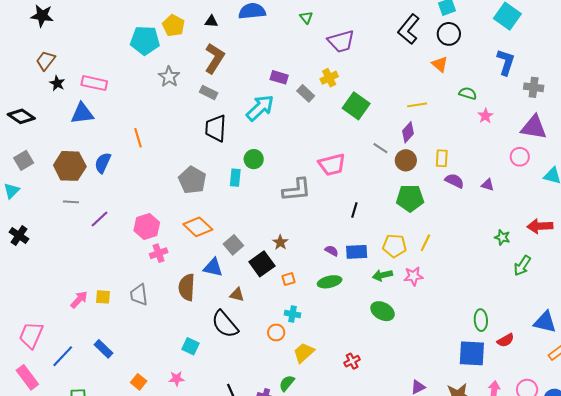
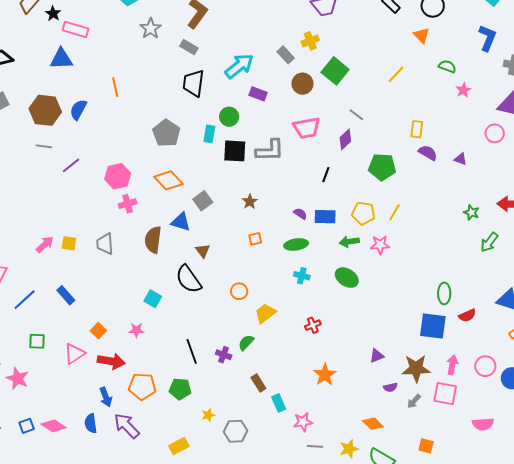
purple rectangle: (279, 77) -> (258, 94), moved
black star: (57, 83) -> (53, 14), moved
yellow line: (417, 105) -> (396, 74), turned -42
purple diamond: (408, 132) -> (345, 139), moved
brown circle: (406, 160) -> (303, 84), moved
black square: (262, 264) -> (235, 151), moved, turned 35
brown triangle: (237, 295) -> (203, 251), turned 35
cyan cross: (293, 314) -> (302, 276), moved

